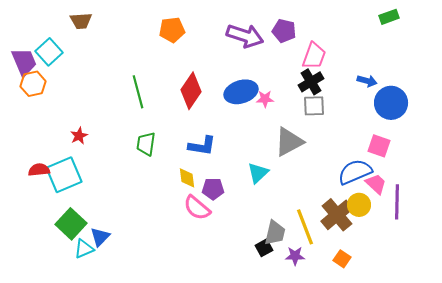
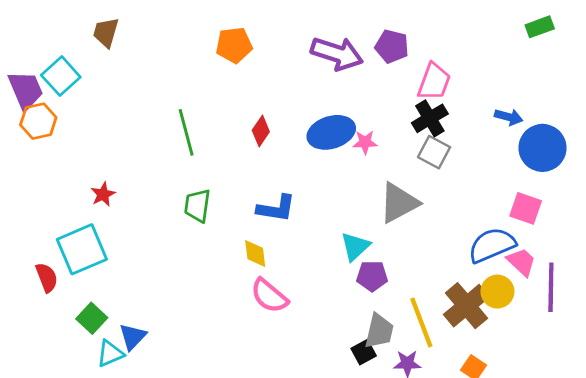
brown trapezoid: (81, 21) -> (106, 32), turned 110
red diamond: (191, 91) -> (261, 131), size x0.6
gray square: (314, 106) -> (434, 152), turned 30
red semicircle: (39, 170) -> (47, 277), moved, turned 75
purple pentagon: (213, 189) -> (372, 276), moved
green square: (71, 224) -> (92, 318), size x0.7

